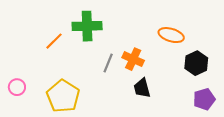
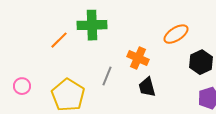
orange ellipse: (171, 35) -> (176, 34), turned -50
gray line: (108, 63) -> (107, 76), moved

